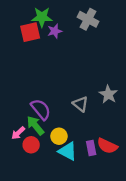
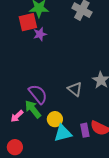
purple star: (55, 31) -> (40, 34), moved
red circle: (31, 145) -> (15, 147), moved
cyan triangle: (68, 151) -> (63, 133), turned -42

